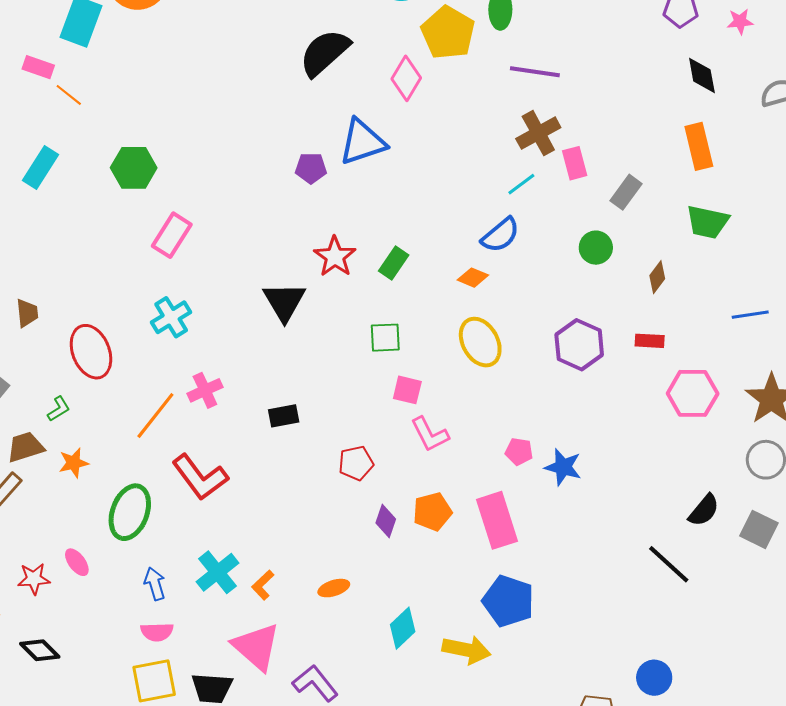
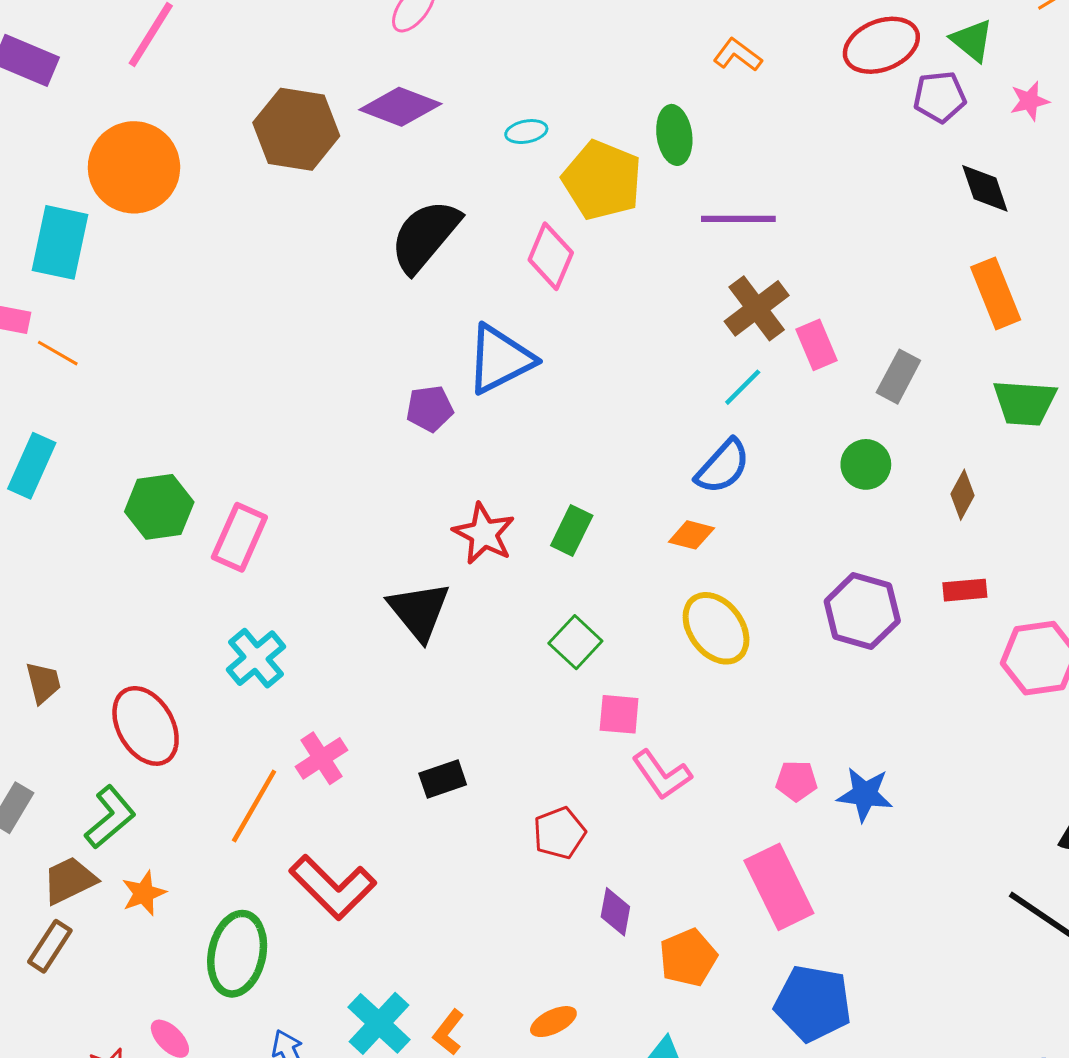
green hexagon: (134, 168) -> (159, 507), moved
green square: (385, 338) -> (575, 642), turned -36
green L-shape: (59, 409) -> (110, 817), size x1.6
orange pentagon: (432, 512) -> (688, 958), moved

